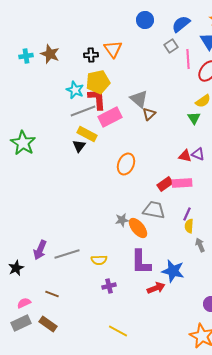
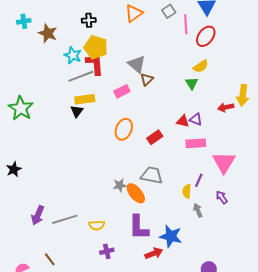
orange triangle: (113, 49) -> (134, 13), moved, turned 30
brown star: (50, 54) -> (48, 33), moved
yellow pentagon: (98, 82) -> (96, 47), turned 30
pink rectangle: (110, 117) -> (122, 91), moved, size x0.7
yellow rectangle: (87, 134) -> (85, 99), turned -36
pink rectangle: (182, 183) -> (196, 143), moved
red rectangle: (165, 184) -> (155, 137), moved
purple line: (187, 214) -> (199, 180), moved
black star: (16, 268) -> (14, 169), moved
brown line: (52, 294) -> (50, 259), turned 32

